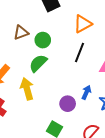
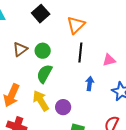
blue arrow: (86, 92) -> (90, 83), moved
purple circle: (68, 104) -> (63, 107), moved

